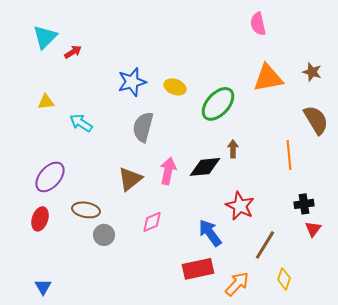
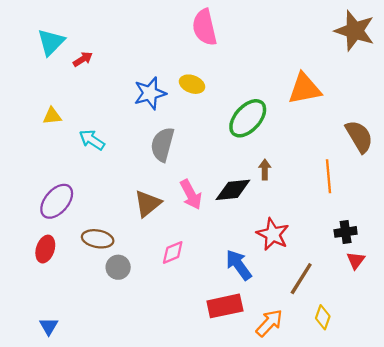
pink semicircle: (258, 24) -> (205, 27), moved, size x1.4
brown star: (312, 72) -> (355, 31), moved, size x1.8
yellow ellipse: (175, 87) -> (192, 84), moved
pink arrow: (168, 171) -> (191, 194), turned 140

